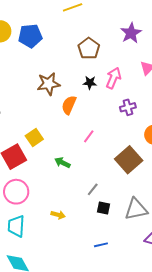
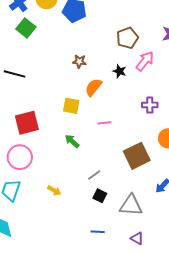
pink arrow: (113, 78) -> (145, 61), moved
brown star: (49, 84) -> (79, 61), size x0.6
pink line: (89, 136) -> (104, 123), turned 32
yellow square: (34, 137) -> (71, 106), moved, turned 30
blue line: (101, 245) -> (98, 232), moved

